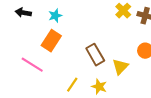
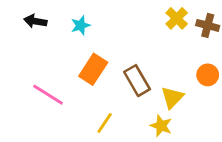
orange rectangle: (51, 41) -> (93, 69), moved
yellow star: (99, 87) -> (161, 126), moved

